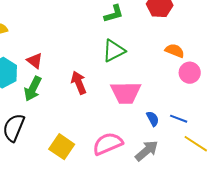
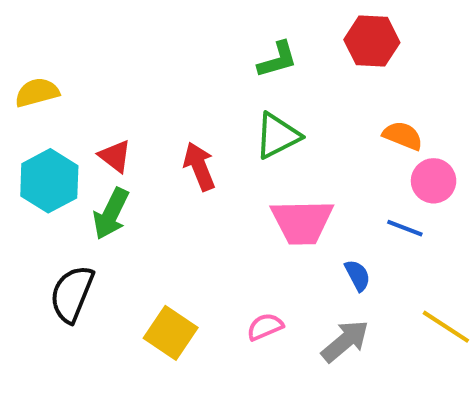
red arrow: (79, 83) -> (199, 166), moved
blue line: (179, 119) -> (405, 228), moved
pink semicircle: (108, 144) -> (265, 327), size x0.6

